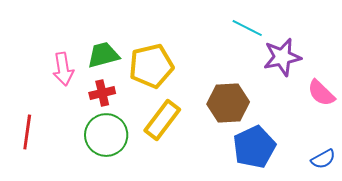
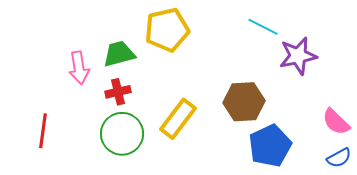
yellow pentagon: (151, 66) -> (167, 30), moved
pink semicircle: (321, 93) -> (336, 122), moved

